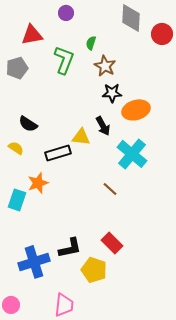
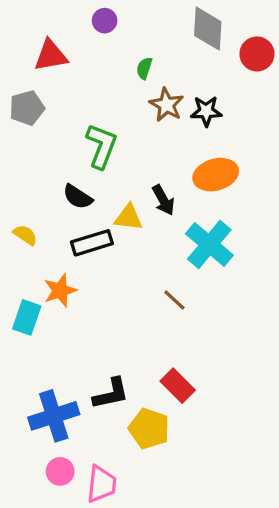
green L-shape: (64, 60) -> (101, 146), moved
black star: (112, 93) -> (206, 111), moved
black semicircle: (28, 124) -> (78, 197), moved
pink circle: (11, 305) -> (60, 471), moved

